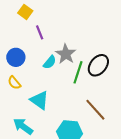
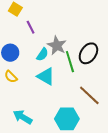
green line: (78, 72) -> (70, 62), turned -30
cyan triangle: (39, 100) -> (46, 76), moved

